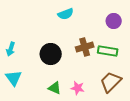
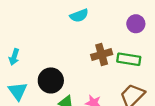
black circle: (51, 54) -> (51, 80), moved

